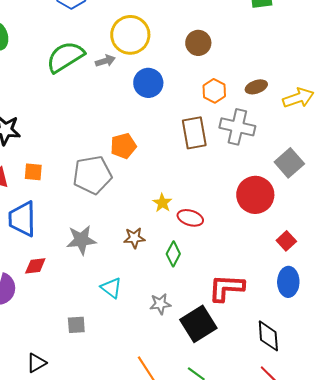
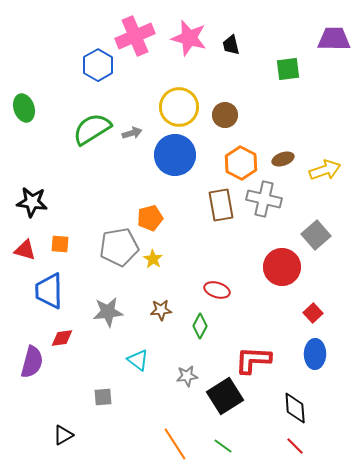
yellow circle: (130, 35) -> (179, 107), moved
blue circle: (148, 83) -> (175, 155), size x1.4
orange hexagon: (214, 91) -> (241, 163), size x1.4
yellow star: (162, 203) -> (153, 259), moved

